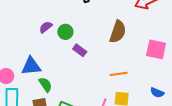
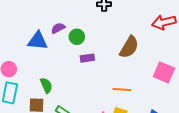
purple rectangle: (80, 50) -> (87, 58), turned -56
blue triangle: (31, 66) -> (38, 41), moved

